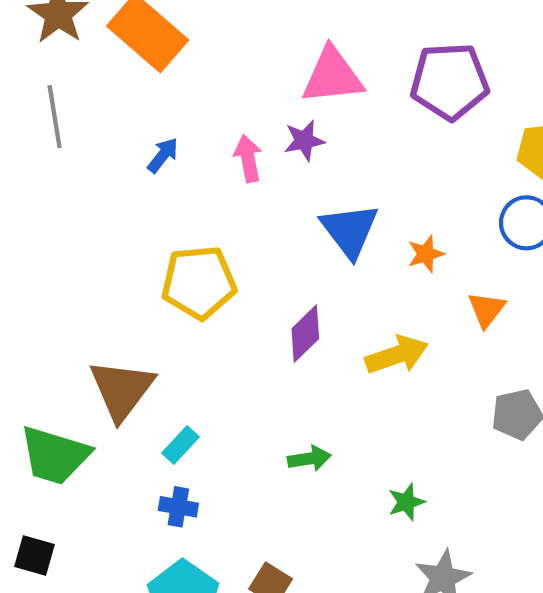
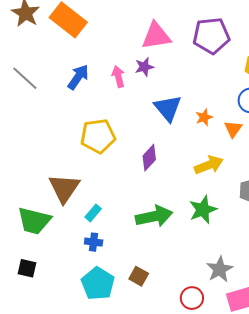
gray line: (55, 117) -> (25, 78), moved, turned -36
blue arrow: (163, 155) -> (78, 77), size x1.5
orange triangle: (487, 309) -> (233, 129), moved
yellow arrow: (397, 355) -> (209, 165), moved
green arrow: (309, 459) -> (154, 216), size x1.8
green star: (406, 502) -> (203, 210), moved, size x1.6

